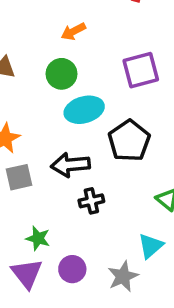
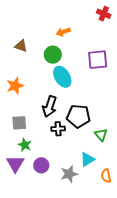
cyan ellipse: (84, 110) -> (62, 77), turned 65
black pentagon: (129, 141) -> (78, 116), moved, turned 30
black arrow: (70, 165) -> (50, 106), turned -75
gray square: (19, 177) -> (19, 123), moved

